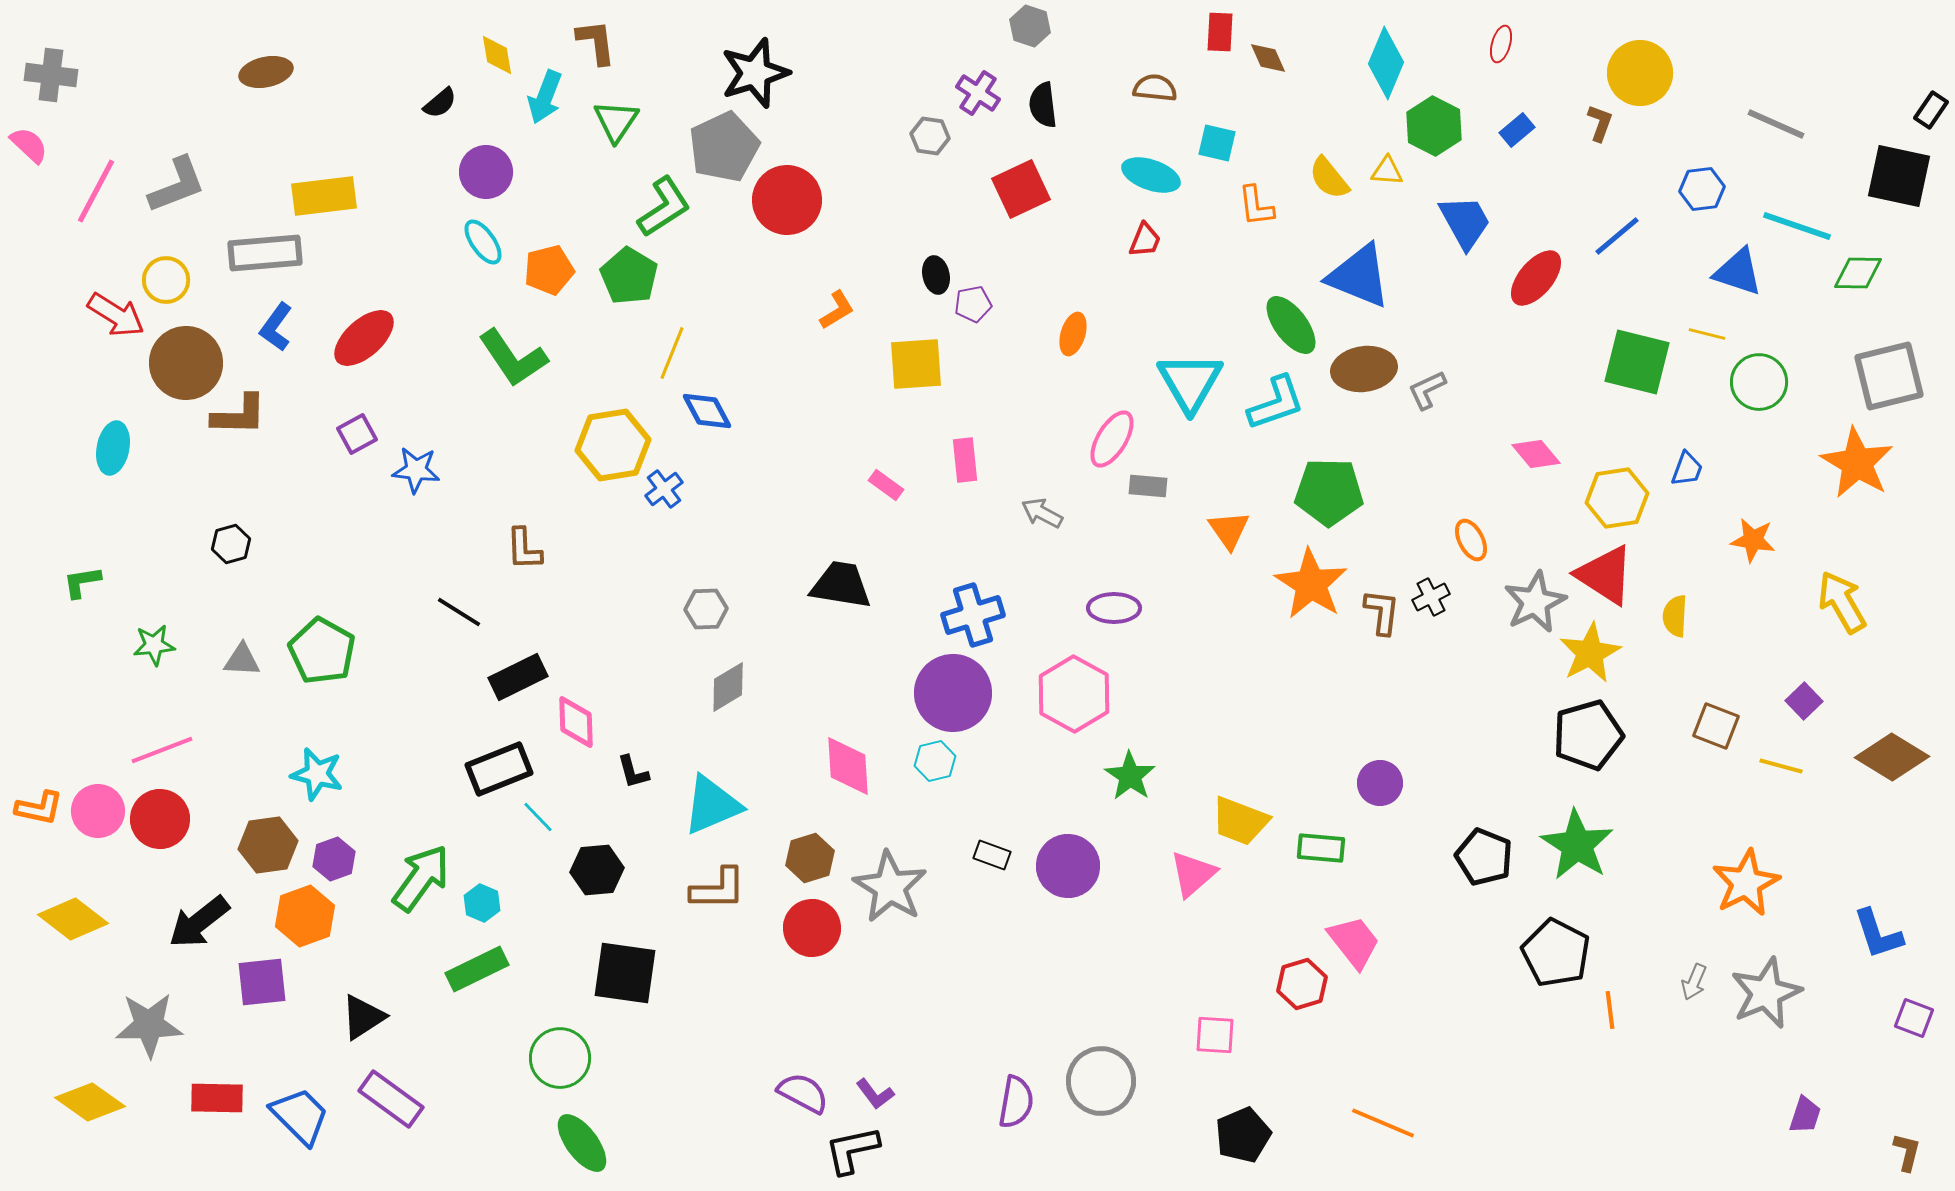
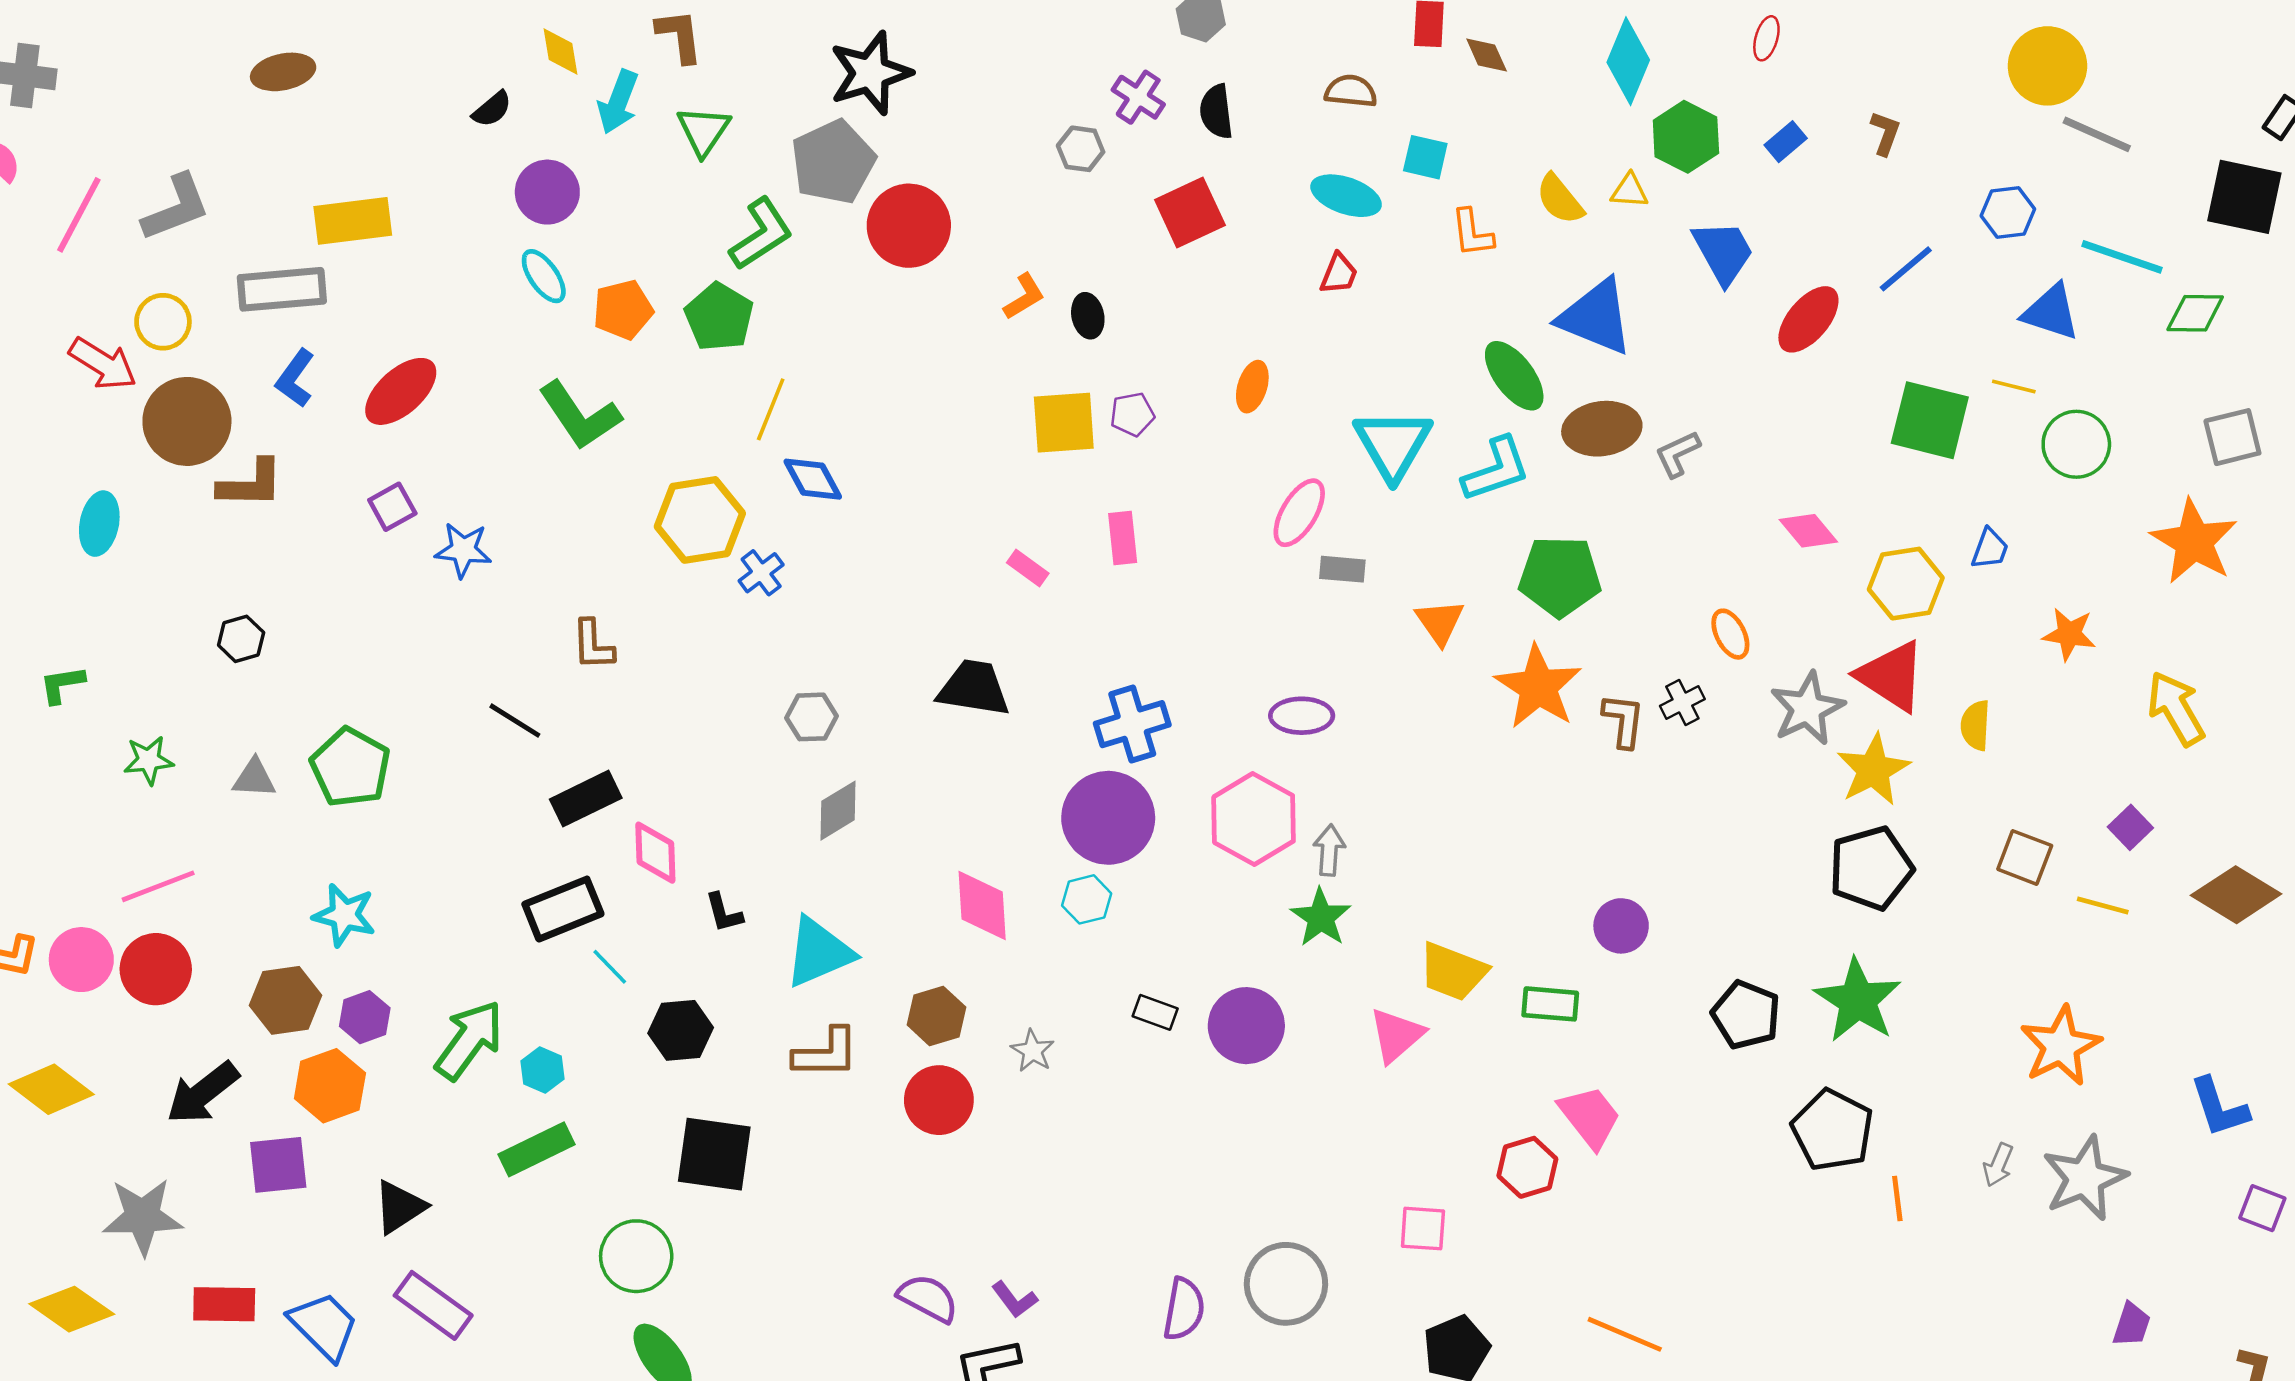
yellow circle: (1640, 73) -> (2047, 66), moved
purple pentagon: (973, 304) -> (1132, 414), moved
orange L-shape: (837, 310) -> (1024, 297), moved
gray square: (1889, 376) -> (2232, 437), size x0.7
gray arrow: (1042, 513) -> (1329, 850), moved, turned 66
gray star: (890, 887) -> (1033, 1051), size x0.5

